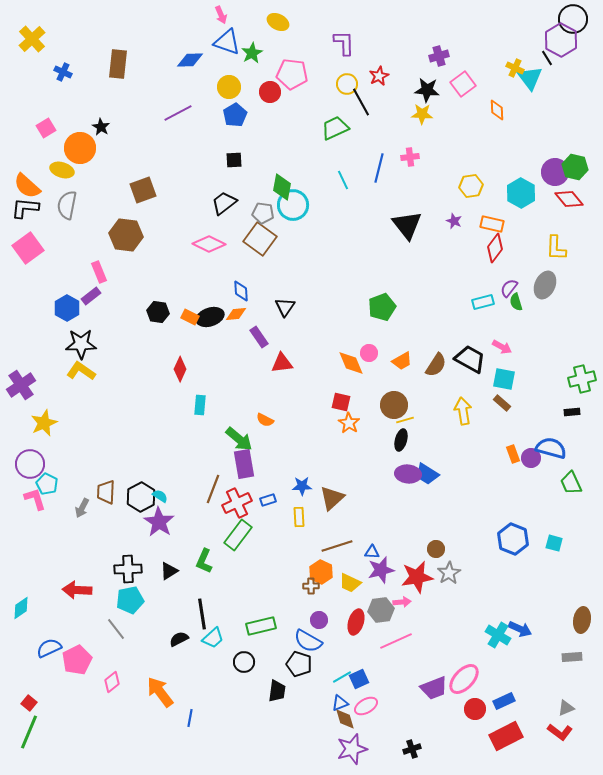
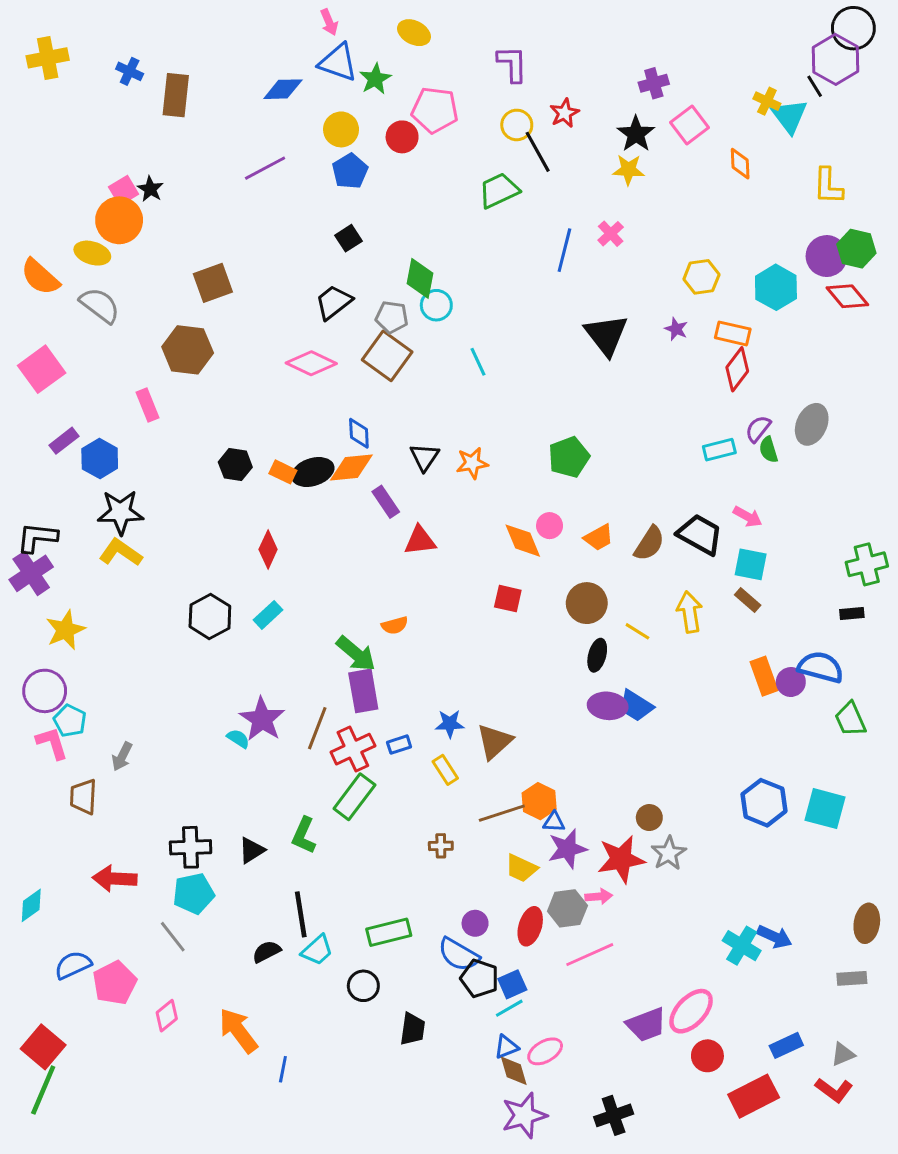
yellow cross: (32, 39) -> (48, 58), turned 32
blue cross: (63, 72) -> (130, 71), moved
black star: (427, 90) -> (636, 134), turned 30
pink square: (46, 128) -> (124, 191), moved
pink cross: (410, 157) -> (611, 234), turned -36
black square: (234, 160) -> (348, 238), turned -30
cyan line: (343, 180) -> (478, 362), moved
gray semicircle: (67, 205) -> (100, 305), turned 116
cyan circle: (293, 205) -> (436, 305), size x0.7
black L-shape: (25, 208) -> (37, 538), moved
yellow L-shape: (556, 248) -> (828, 186), moved
purple rectangle: (91, 296) -> (64, 441), moved
orange diamond: (236, 314) -> (351, 468), size x1.4
cyan rectangle: (200, 405) -> (268, 615), moved, turned 42
orange semicircle: (265, 420) -> (395, 625), turned -42
yellow line: (405, 420) -> (637, 631), moved, turned 48
orange star: (349, 423) -> (472, 463), moved, turned 30
orange rectangle: (513, 454) -> (764, 676), size x1.4
brown trapezoid: (106, 492) -> (83, 797), moved
black hexagon: (141, 497) -> (210, 616), moved
yellow rectangle: (299, 517) -> (445, 770), turned -30
purple star: (159, 522) -> (262, 719), moved
cyan square: (554, 543) -> (825, 809), size x1.6
orange hexagon: (321, 572) -> (539, 801), moved
brown cross: (311, 586) -> (441, 846), moved
black pentagon: (299, 664) -> (480, 978), moved
blue square: (359, 679) -> (512, 984), moved
blue rectangle: (504, 701) -> (786, 1045), moved
red square: (29, 703) -> (43, 1047), size x1.8
black cross: (412, 749) -> (614, 1115), size x1.4

